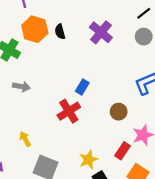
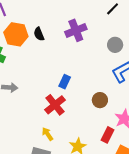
purple cross: (101, 32) -> (76, 30), turned 35
gray circle: (144, 37) -> (115, 45), moved
yellow arrow: (25, 139) -> (47, 134), moved

